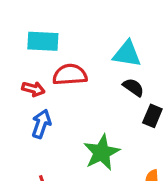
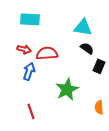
red semicircle: (70, 75) -> (47, 53), moved

